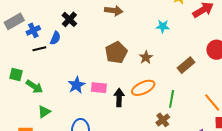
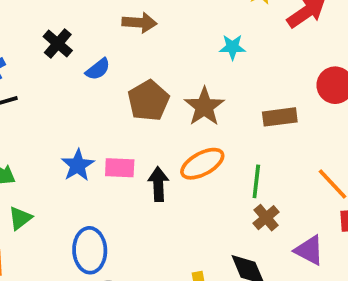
blue semicircle: (55, 38) -> (98, 69), moved, turned 32
brown star: (146, 57) -> (204, 107), size x1.5
brown rectangle: (186, 65) -> (280, 117), turned 36
brown cross: (163, 120) -> (266, 218), moved

